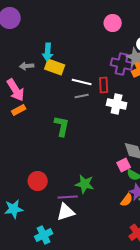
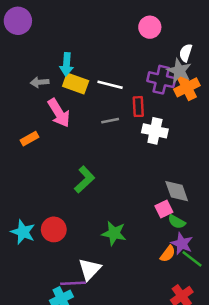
white line: (82, 82) -> (110, 85), moved
pink arrow: (16, 90) -> (59, 113), moved
green L-shape: (62, 126) -> (84, 180), moved, turned 35
purple line: (68, 197) -> (73, 283), moved
cyan star: (14, 209) -> (23, 232), moved, turned 30
white triangle: (66, 212) -> (90, 269), turned -30

